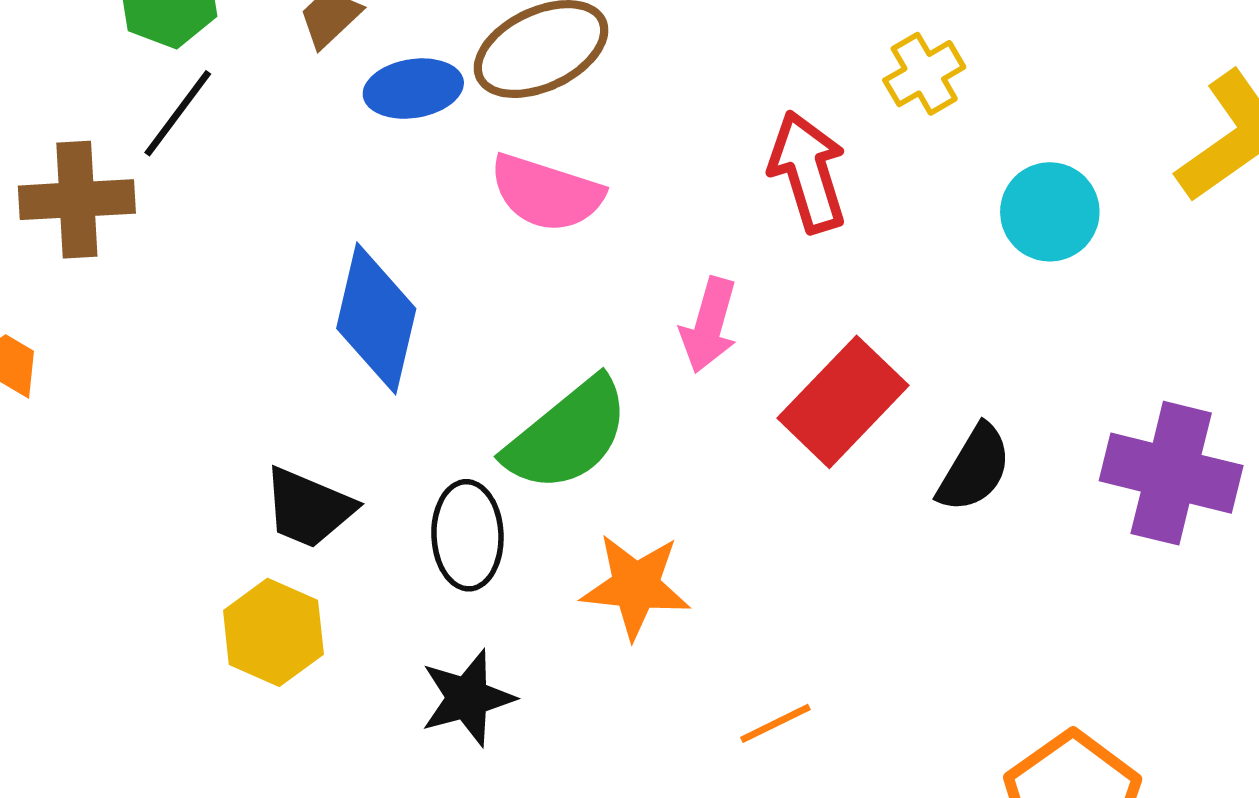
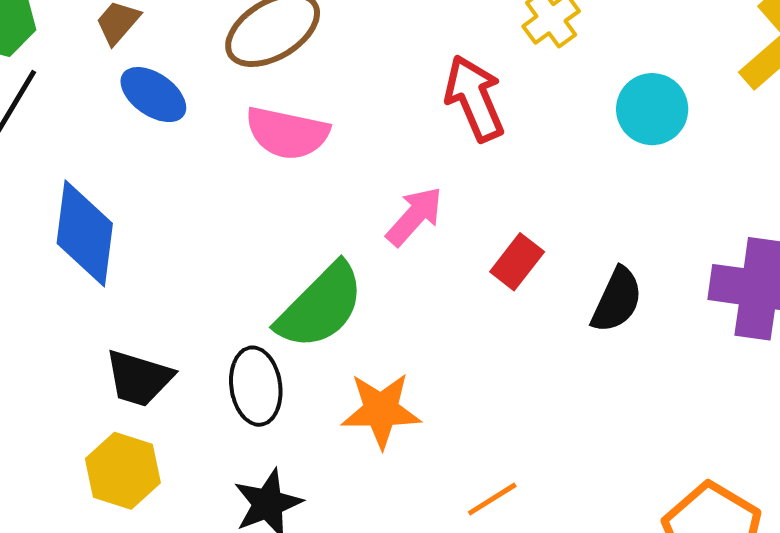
blue ellipse: (413, 89) -> (153, 95), moved, turned 50
blue diamond: (376, 318) -> (85, 233), moved
pink arrow: (709, 325) -> (414, 216), turned -148
red rectangle: (843, 402) -> (517, 262), size x0.6

